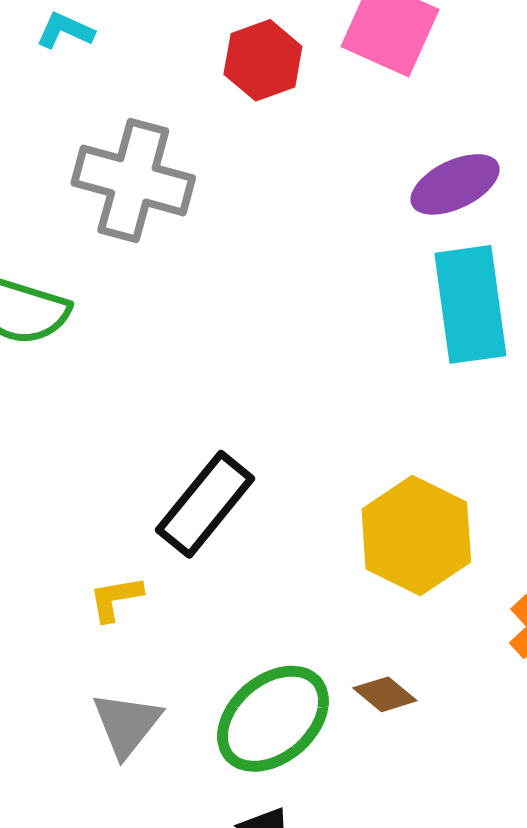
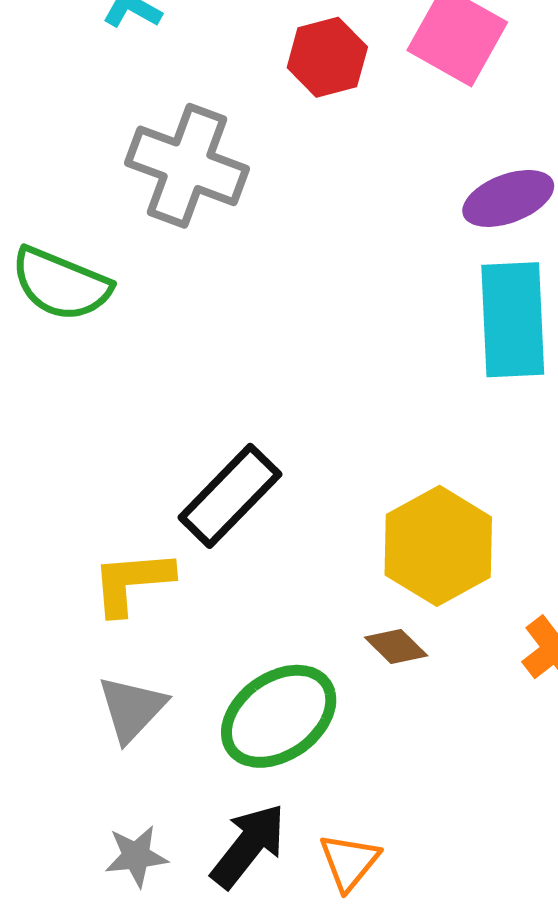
yellow L-shape: (116, 599) -> (132, 582), size x1.5
brown diamond: (385, 694) -> (396, 647), moved

